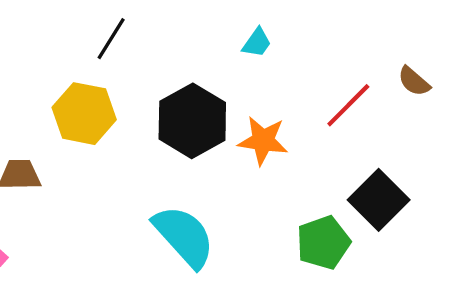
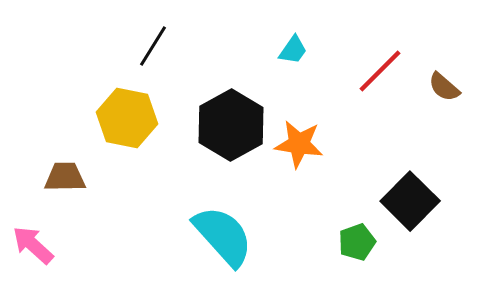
red line: (348, 105) -> (380, 71), moved
green pentagon: (323, 243) -> (357, 242), size x0.7

